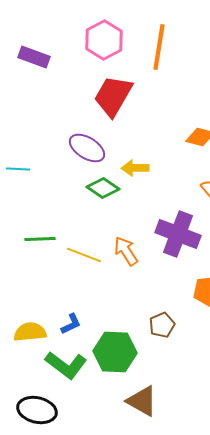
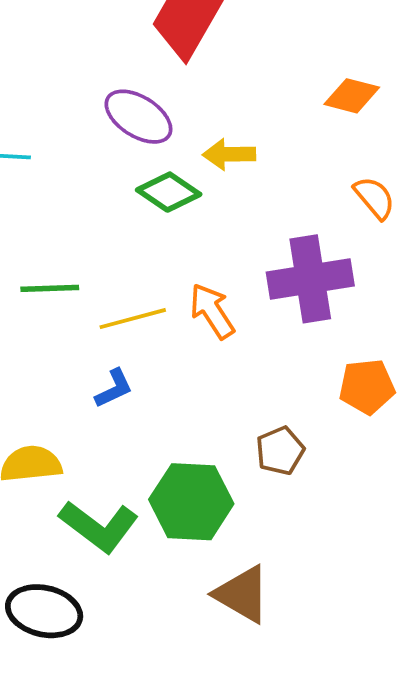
purple cross: (178, 234) -> (310, 279), turned -30
yellow line: (84, 255) -> (133, 319), turned -36
blue L-shape: (71, 324) -> (114, 388), moved

